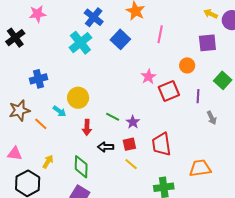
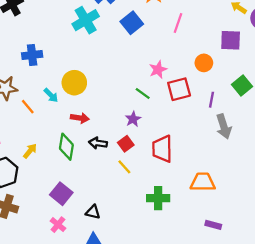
green line: (113, 117) -> (143, 93), moved
gray arrow: (212, 118) -> (224, 126), size x1.5
red arrow: (87, 127) -> (80, 118), turned -91
red square: (129, 144) -> (126, 144), turned -32
green diamond: (81, 167) -> (66, 147), moved

